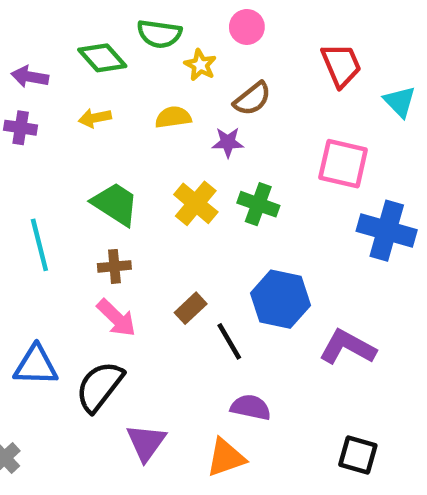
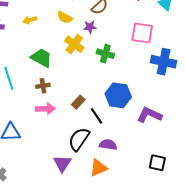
yellow semicircle: (173, 117) -> (65, 17), turned -140
yellow cross: (196, 203) -> (74, 44), moved
pink arrow: (116, 318) -> (45, 109), turned -42
black semicircle: (100, 386) -> (79, 139), moved

